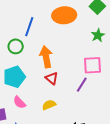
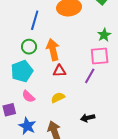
green star: (98, 35) -> (104, 35), moved
green circle: (16, 46) -> (29, 47), moved
red triangle: (52, 78) -> (59, 71), turned -40

